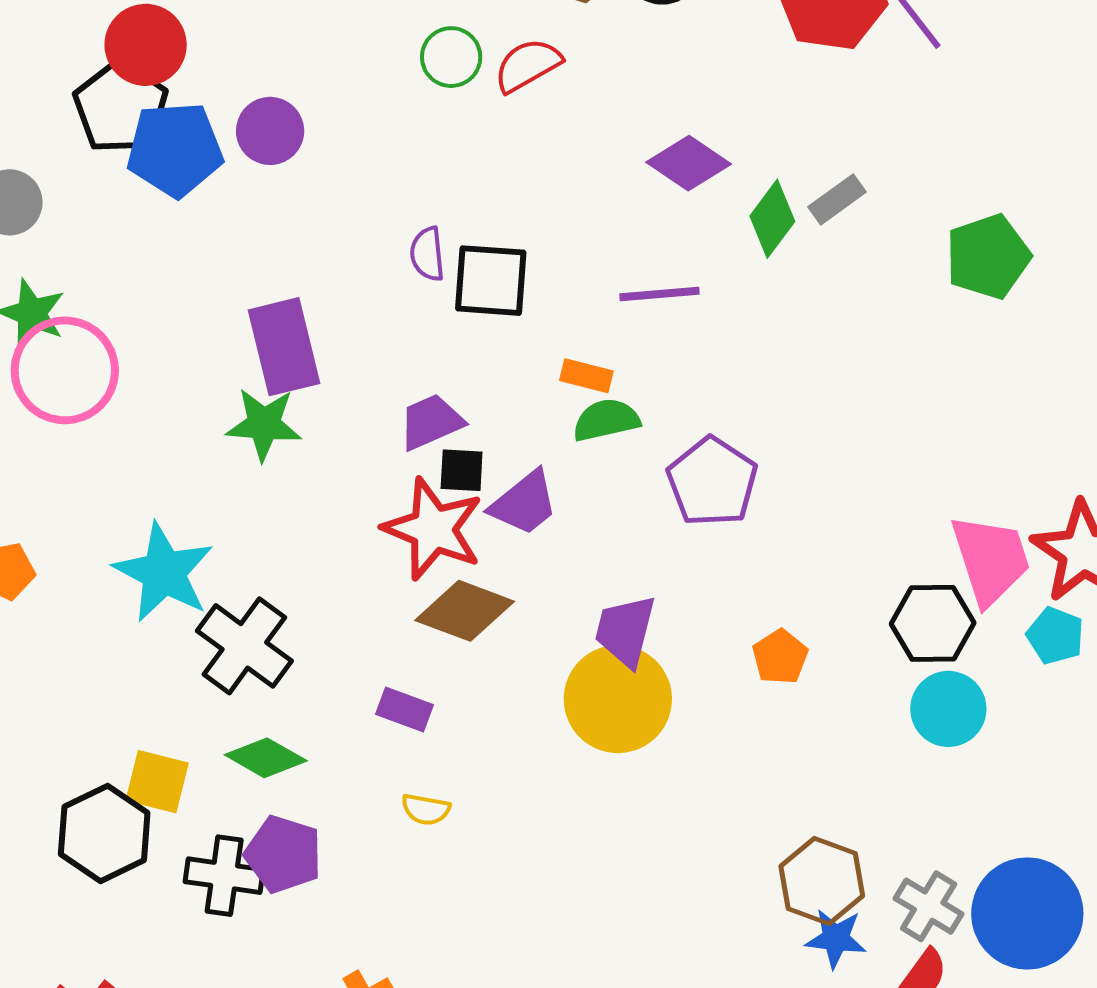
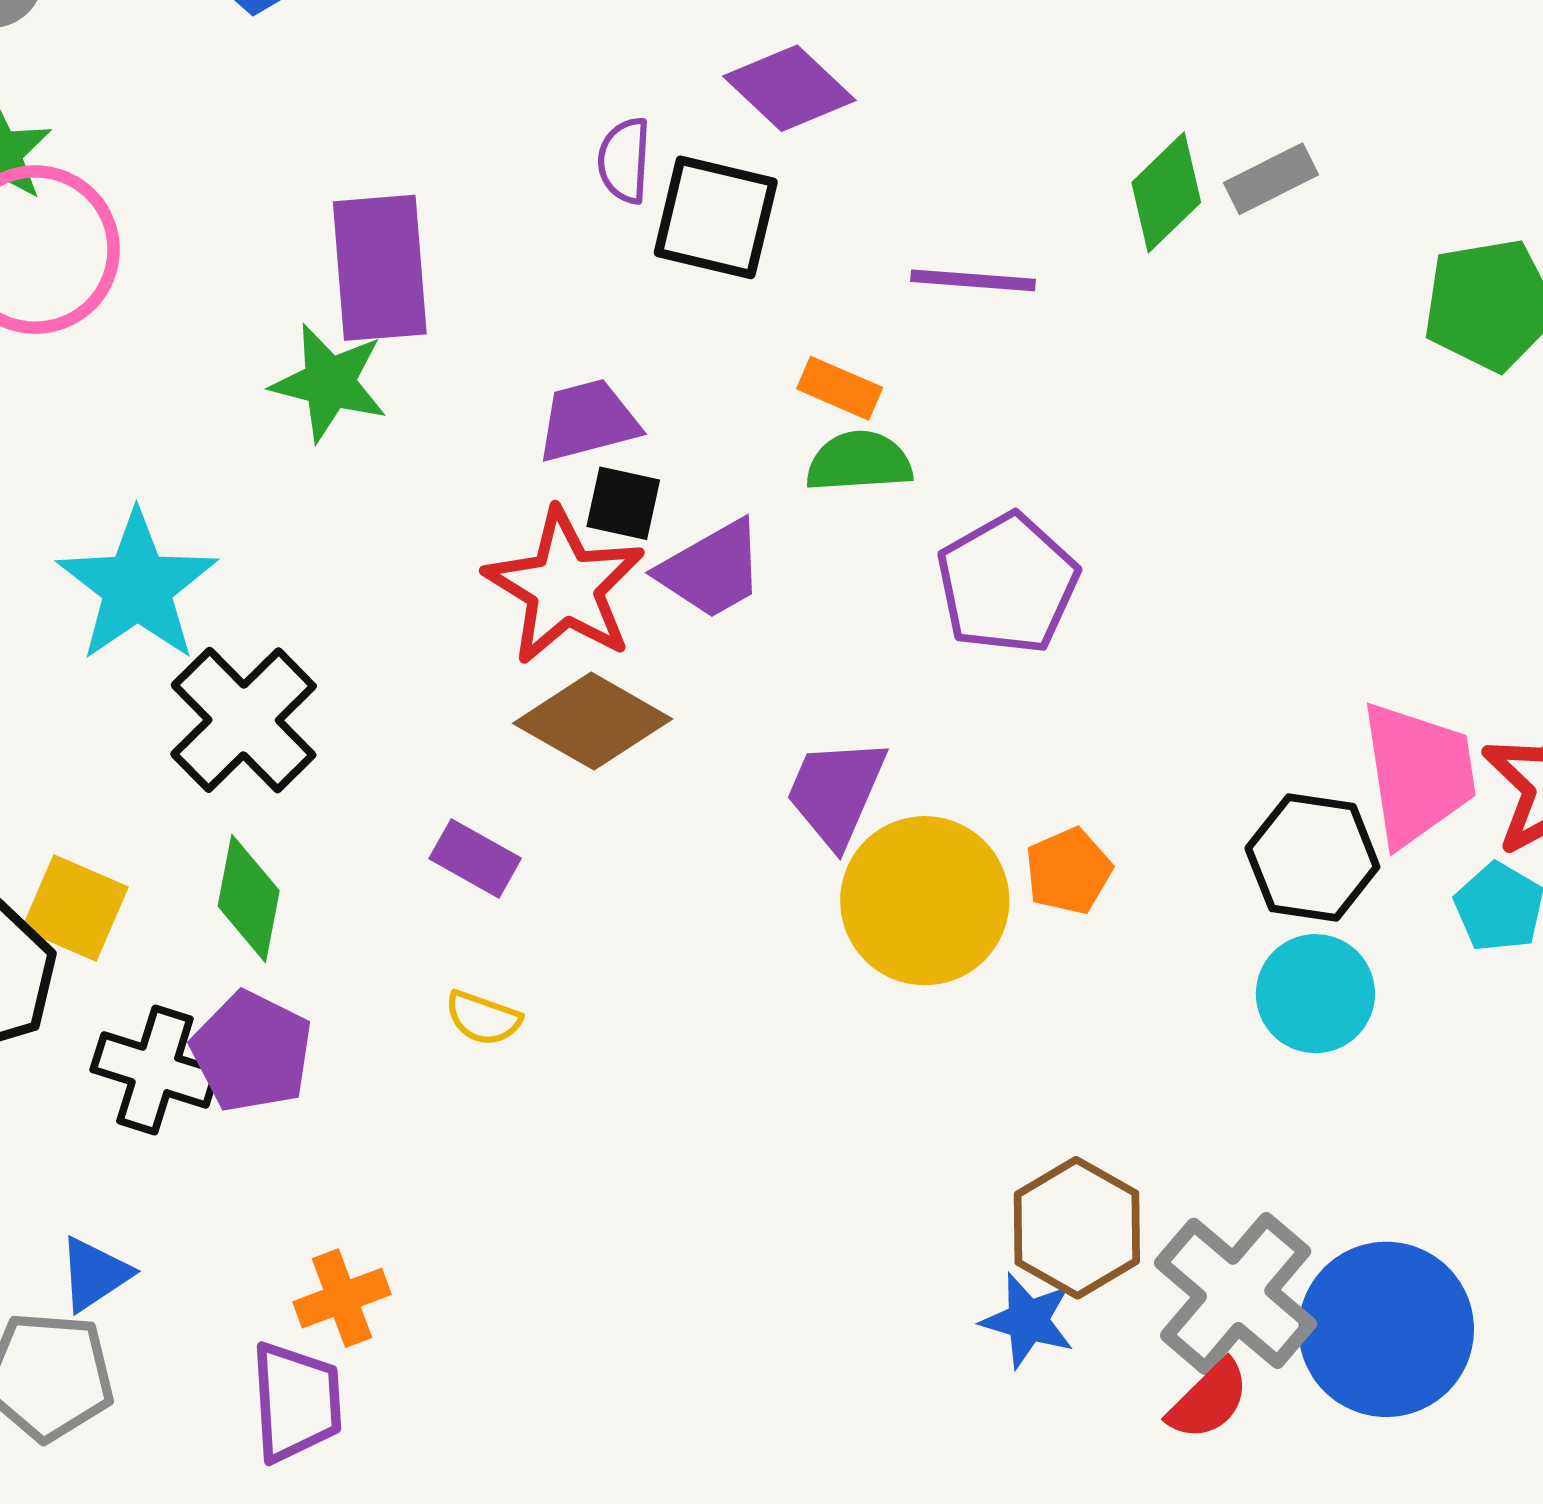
purple diamond: (689, 163) -> (789, 88), moved
yellow circle: (618, 699) -> (925, 901), moved
green diamond: (266, 758) -> (249, 898), turned 62
gray cross: (929, 906) -> (1236, 1293), size x1.5
blue star: (836, 938) -> (1028, 1321), moved

